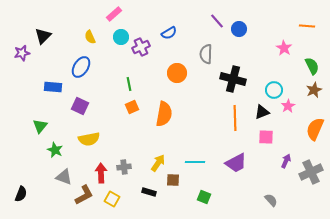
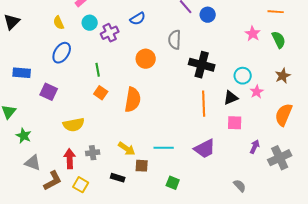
green semicircle: (312, 66) -> (279, 40), moved
blue ellipse: (81, 67) -> (62, 53), moved
orange square: (132, 107) -> (101, 93), turned -32
yellow semicircle: (89, 139) -> (74, 125), moved
yellow arrow: (158, 163) -> (127, 149), turned 90

